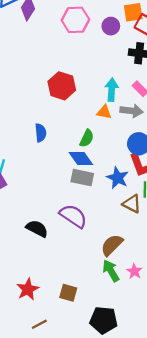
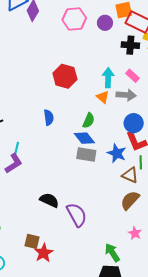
orange triangle: (104, 112) -> (103, 97), turned 32
purple semicircle: (73, 216) -> (77, 215), moved, turned 30
brown semicircle: (112, 245) -> (130, 200), moved
green arrow: (111, 271) -> (112, 253), moved
brown square: (68, 293) -> (32, 241), moved

